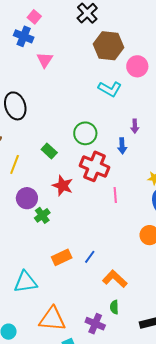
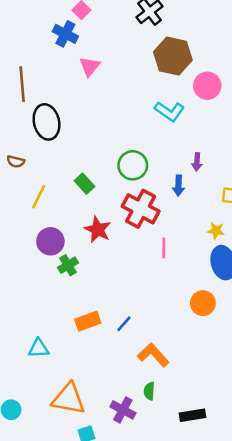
cyan triangle: (25, 282) -> (39, 348), size x0.7

